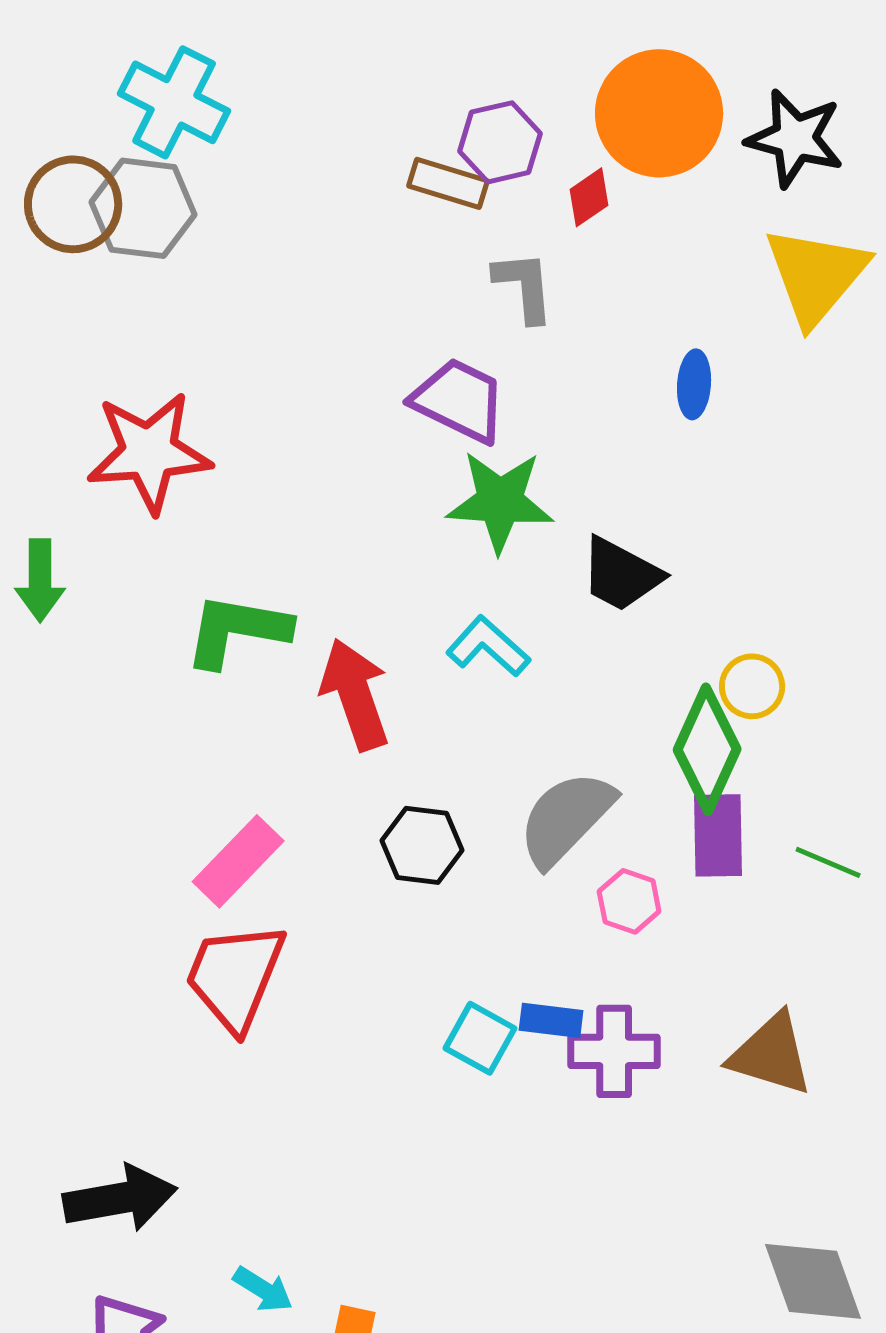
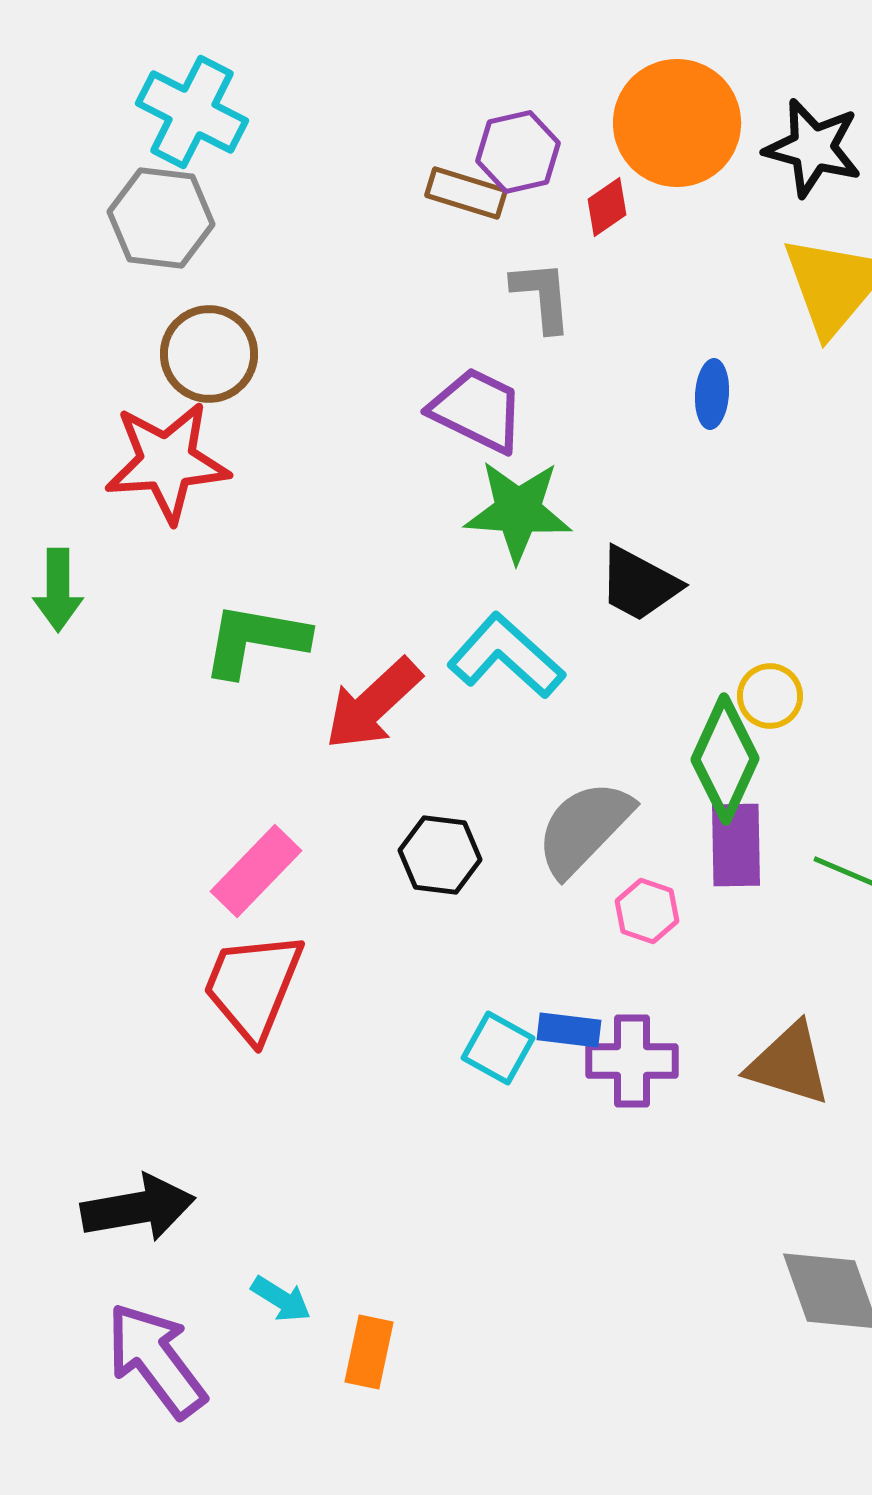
brown circle: (73, 204) -> (209, 354), moved
cyan L-shape: (488, 646) -> (506, 656), size x1.4
red arrow: (355, 694) -> (373, 704), turned -114

